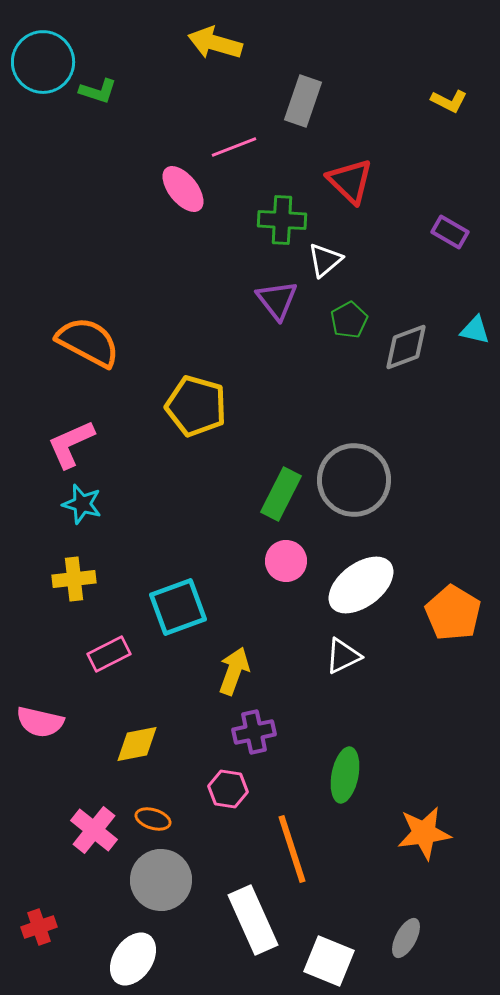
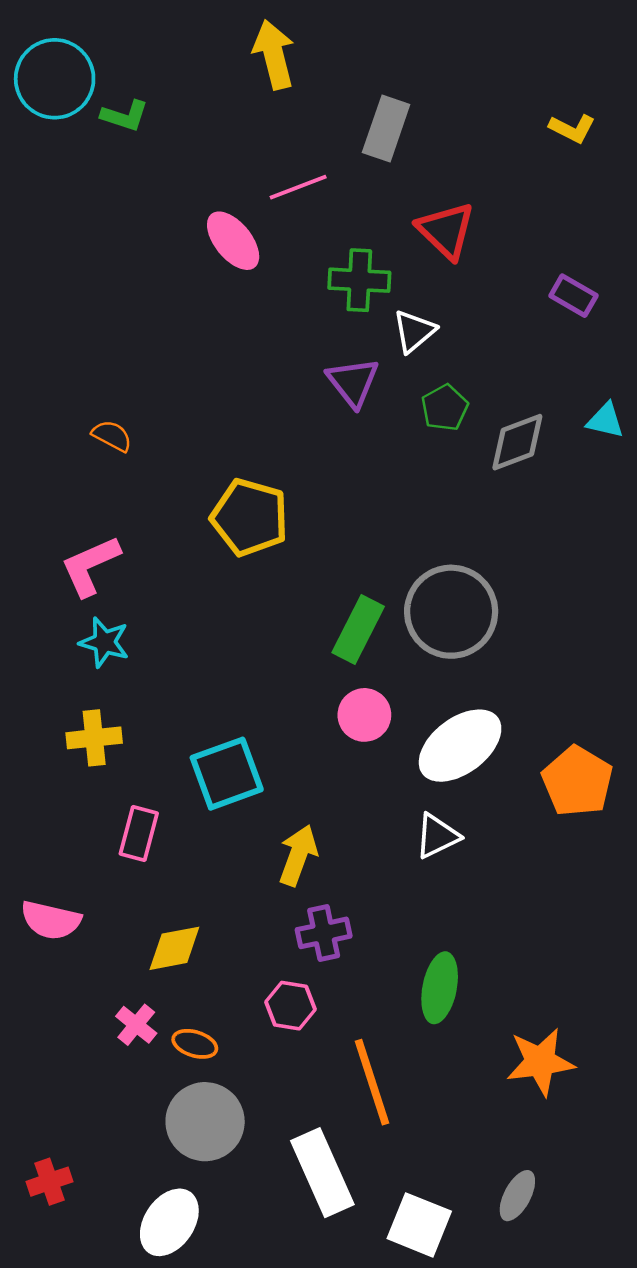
yellow arrow: (215, 43) -> (274, 55), turned 60
orange semicircle: (88, 342) -> (112, 436), size x0.5
pink rectangle: (109, 654) -> (139, 834), turned -48
pink cross: (94, 830) -> (136, 1025), moved, size x0.7

